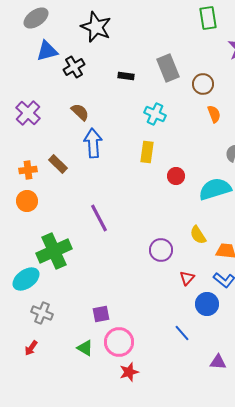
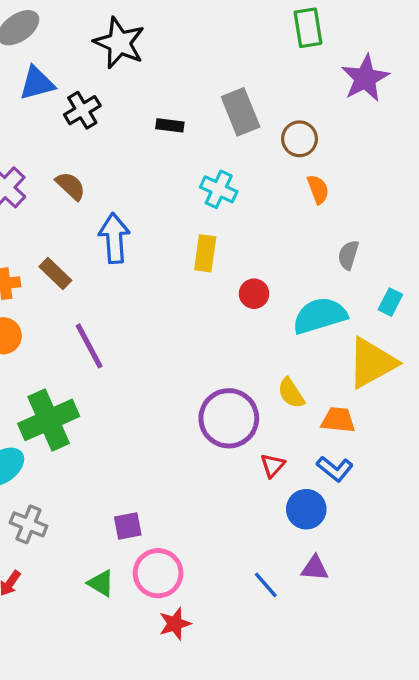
brown semicircle: (80, 112) -> (71, 186), moved
purple line: (99, 218) -> (89, 346), moved
purple circle: (161, 250) -> (229, 418), size x1.5
blue line: (182, 333) -> (266, 585), moved
purple triangle: (218, 362) -> (315, 568), moved

